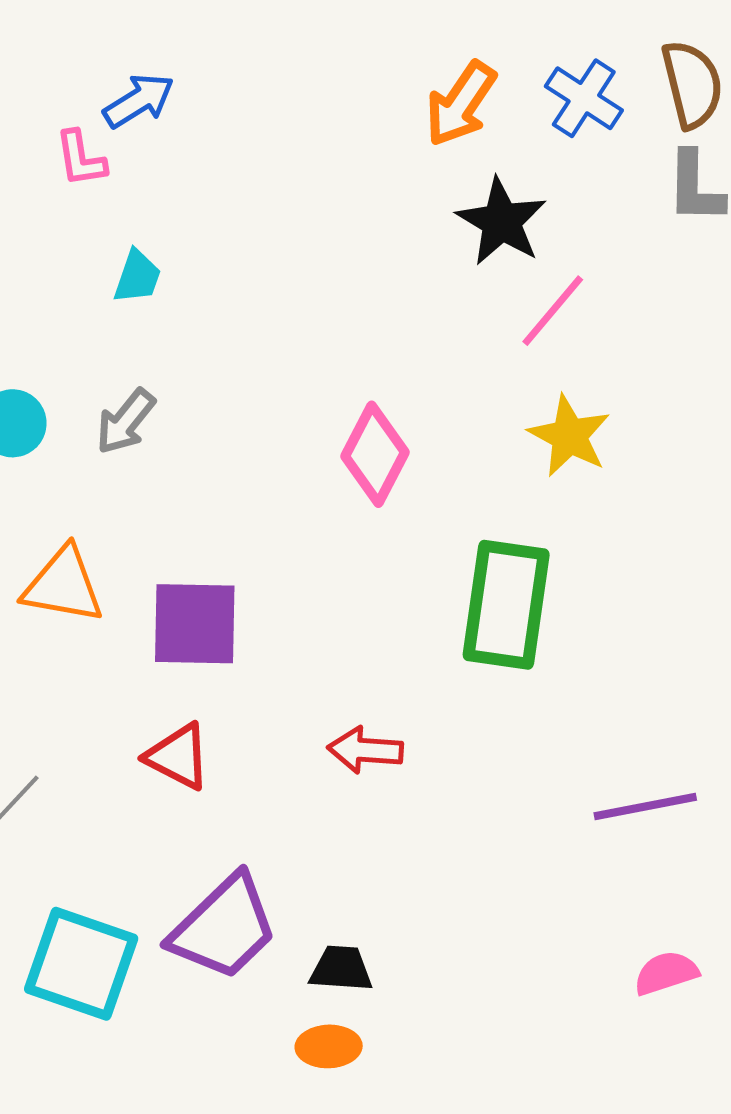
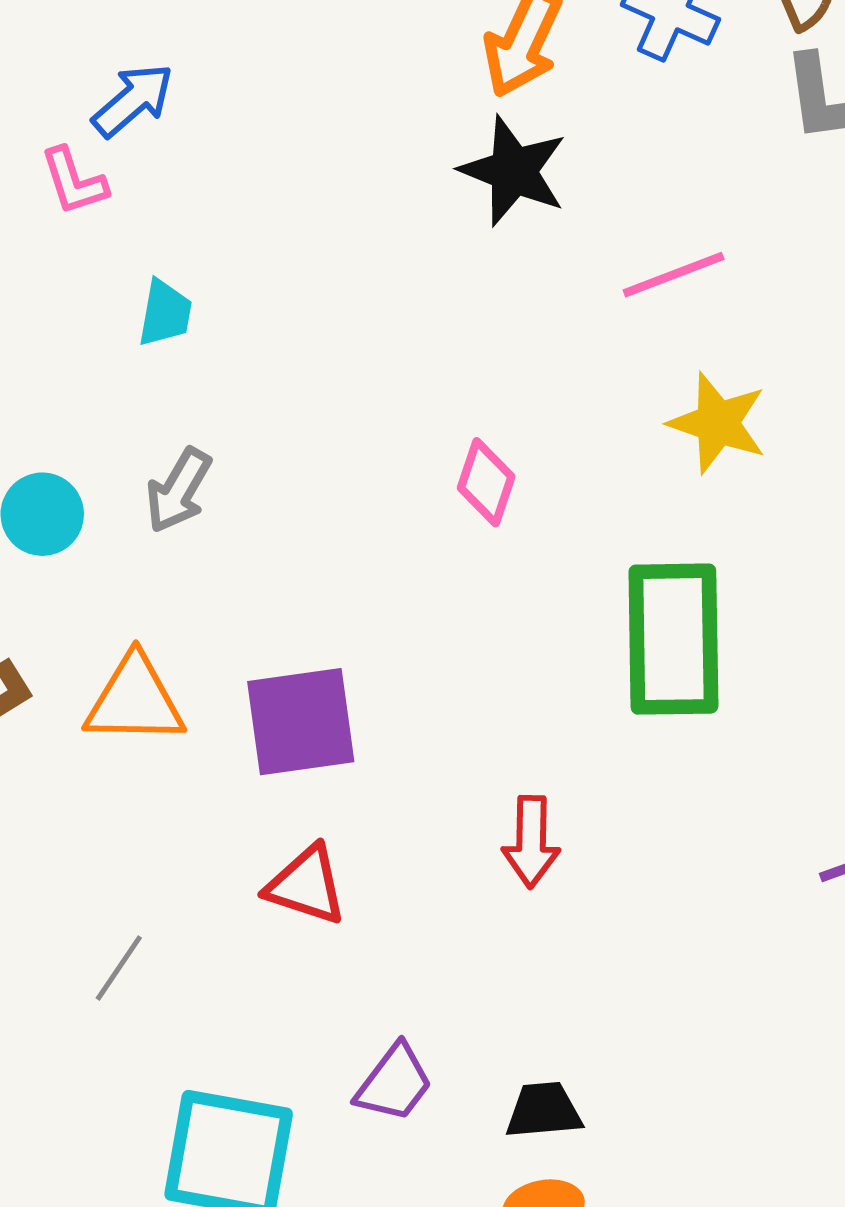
black star: (501, 222) -> (513, 171), moved
pink line: (553, 311) -> (674, 275), turned 38
pink diamond: (375, 454) -> (486, 482), size x0.7
red arrow: (365, 750) -> (531, 842), turned -84
purple trapezoid: (224, 927) -> (394, 1083), size x0.6

